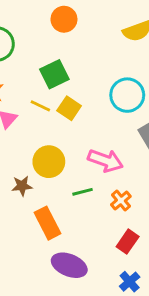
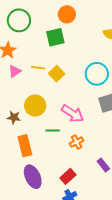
green square: (54, 74) -> (55, 37), moved
yellow line: (40, 106) -> (38, 68), turned -32
red rectangle: (128, 242) -> (68, 176), moved
purple ellipse: (69, 265) -> (33, 177), turned 30

